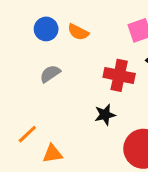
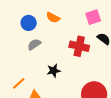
blue circle: (46, 29) -> (29, 23), moved
black star: (105, 115) -> (54, 71), moved

